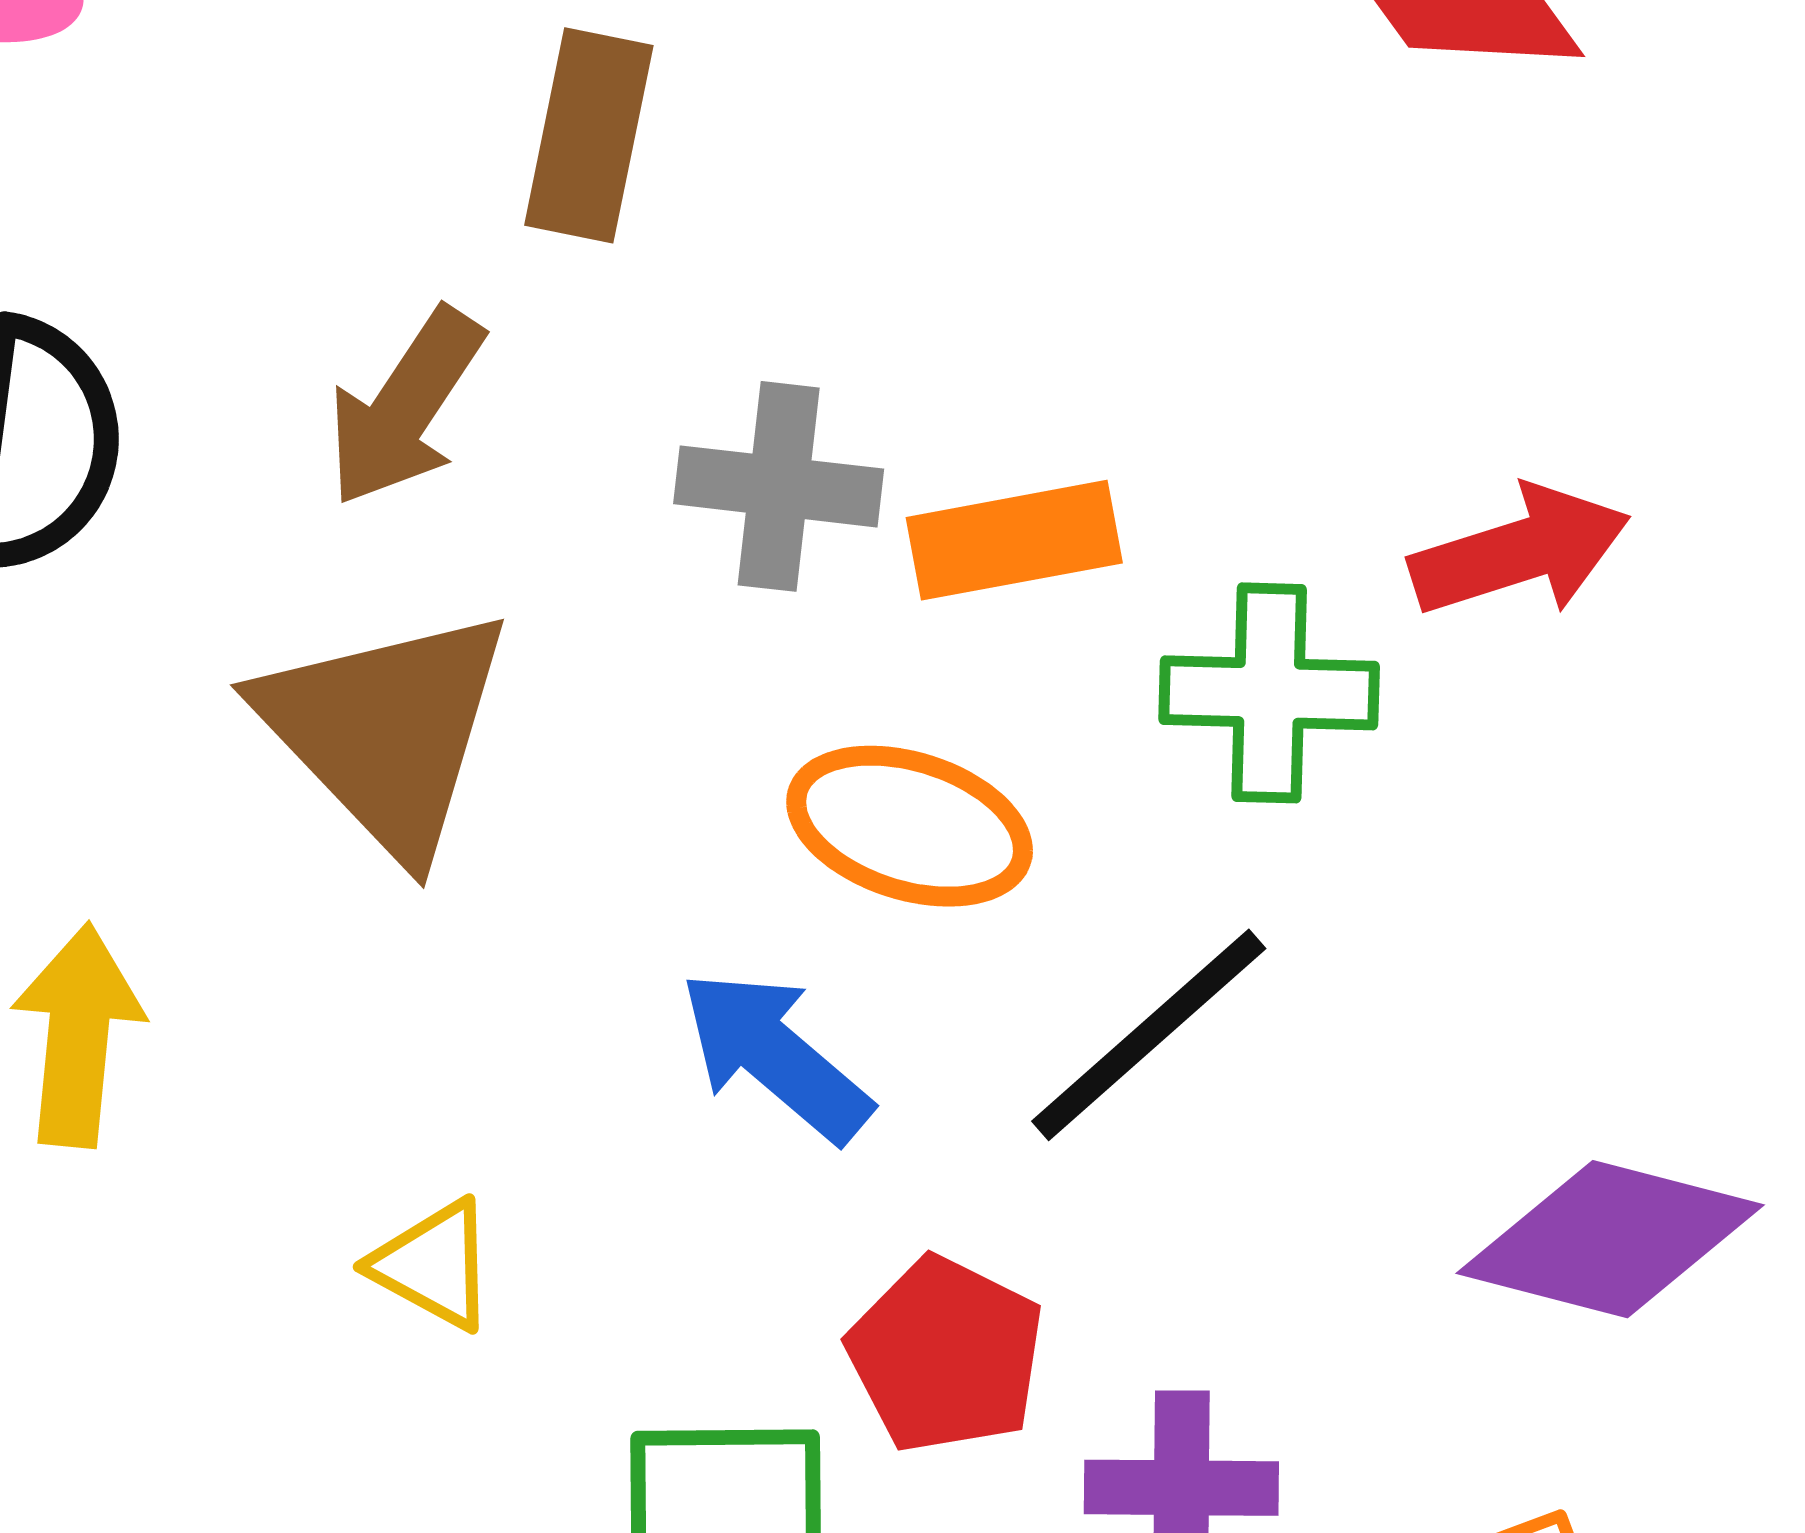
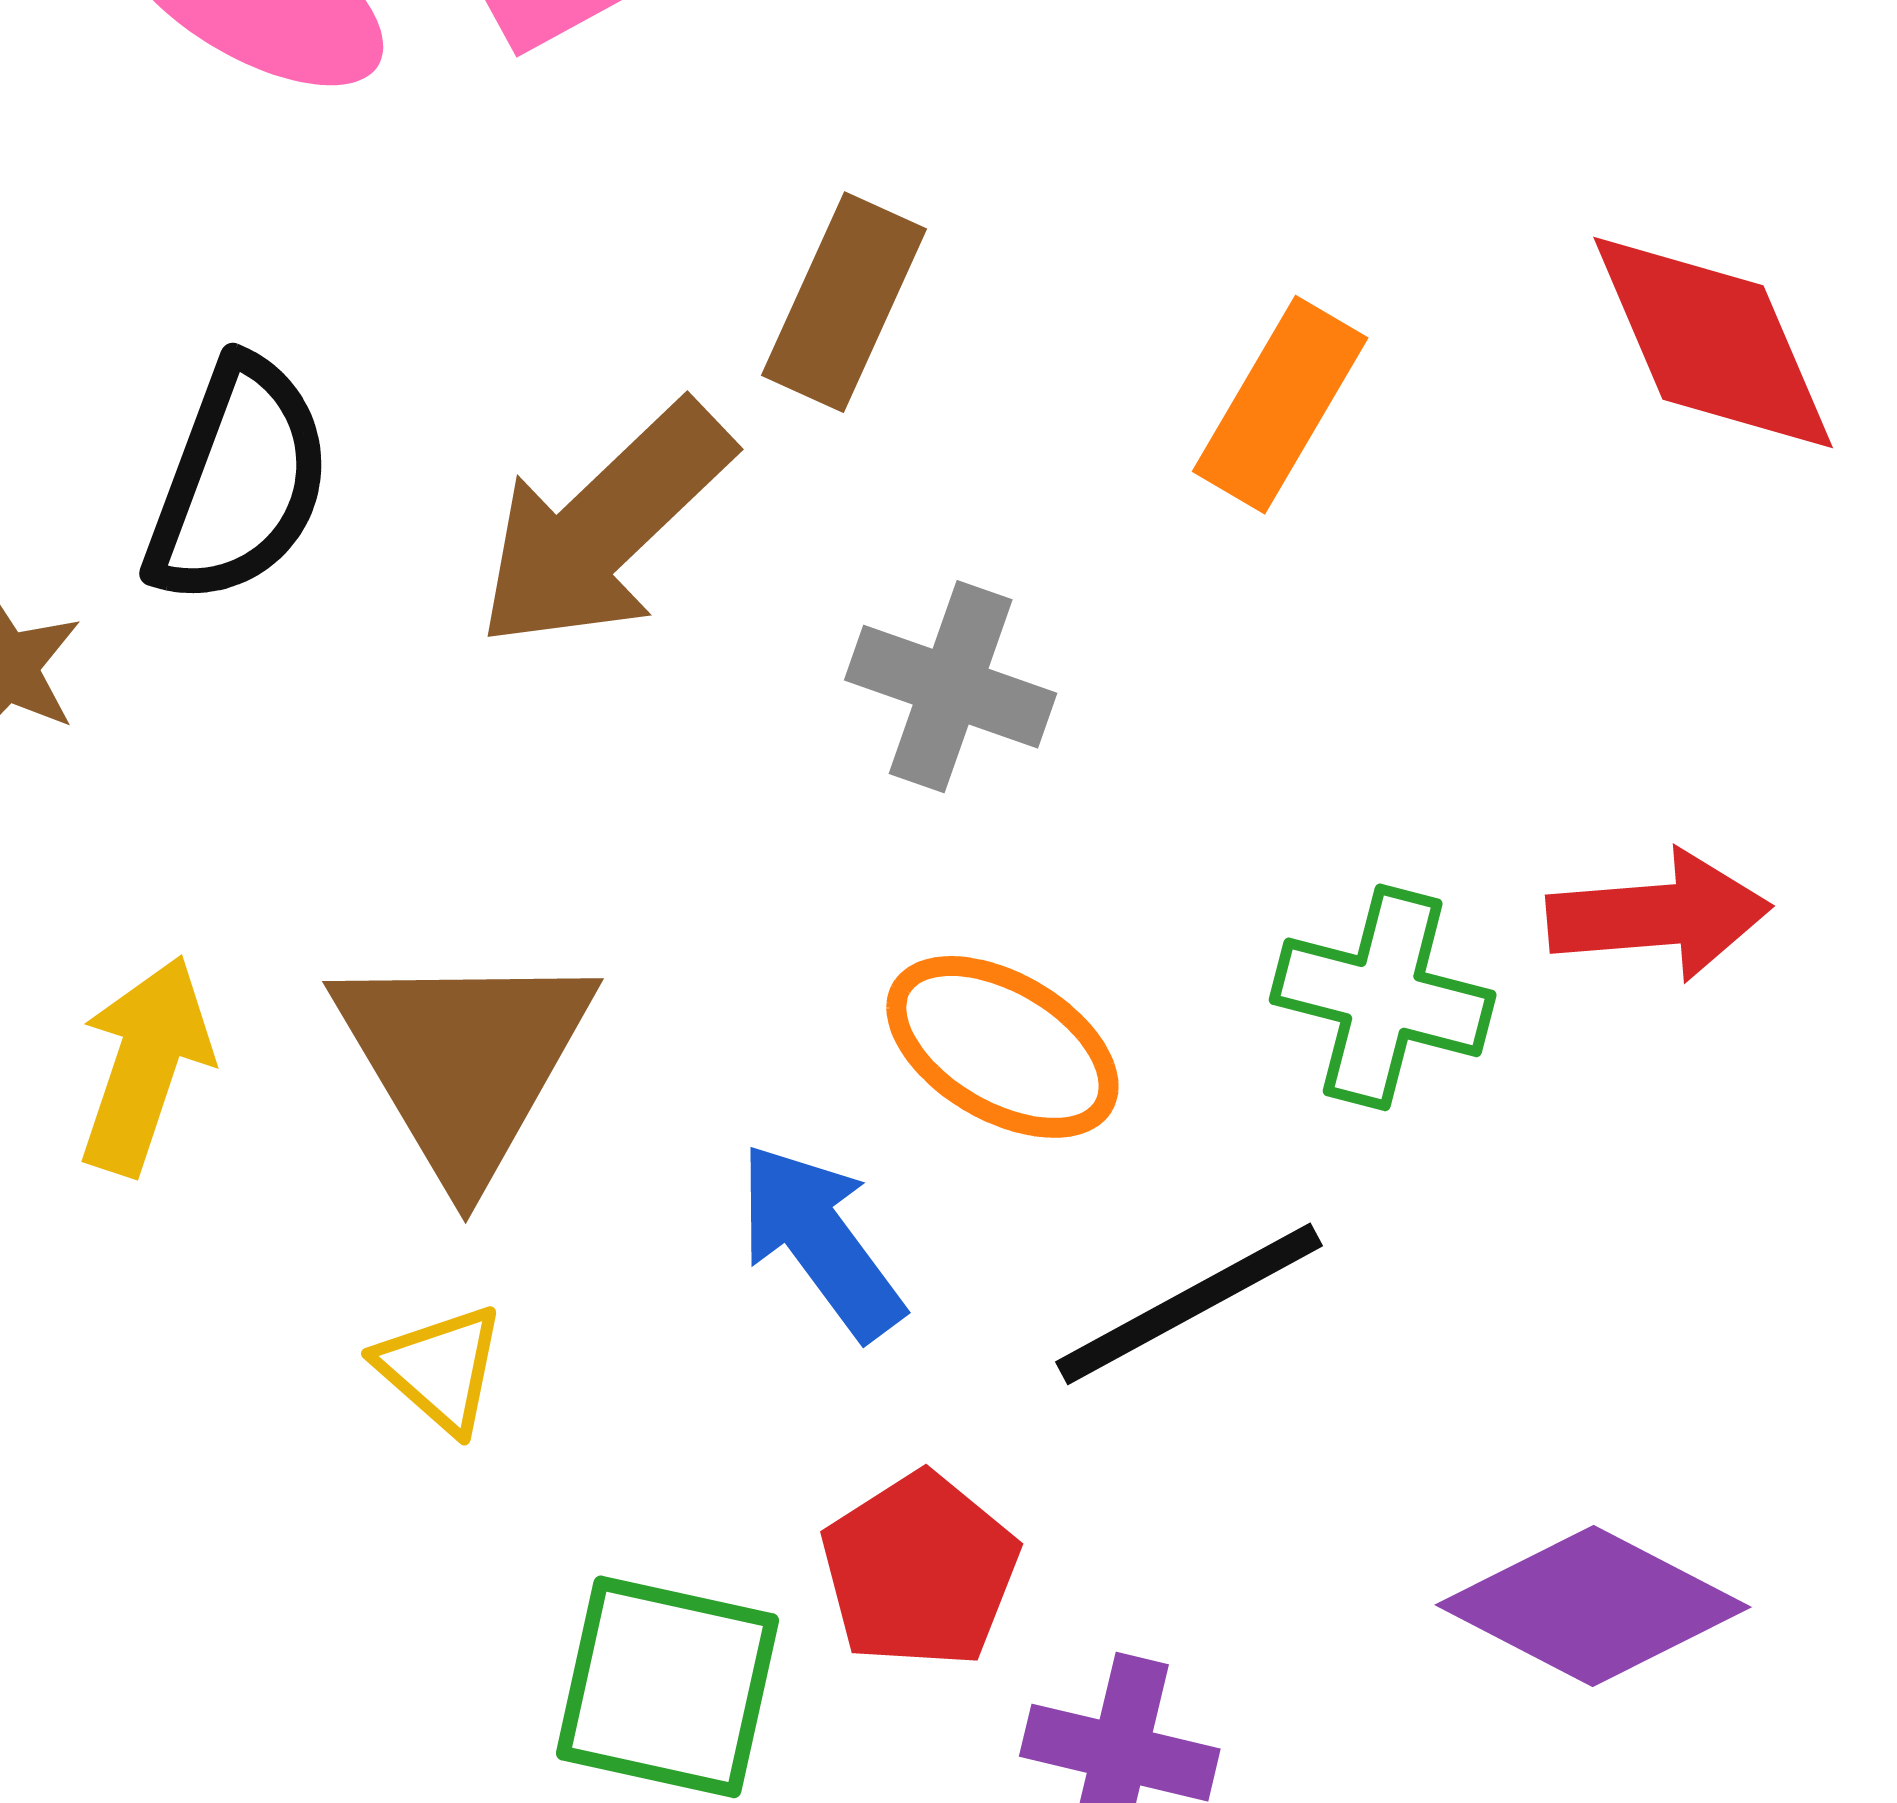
brown arrow: (405, 407) -> (604, 526), size x1.4
orange rectangle: (1014, 540) -> (1280, 405), moved, turned -62
brown triangle: (386, 731) -> (464, 1061), moved

